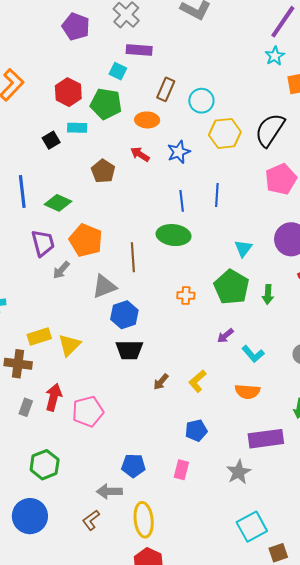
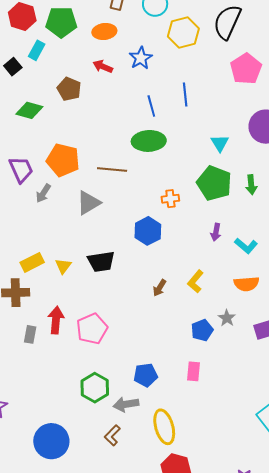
cyan rectangle: (77, 128) -> (37, 50), turned -54
green diamond: (58, 203) -> (29, 110), moved
brown line: (133, 257) -> (112, 169), turned -72
blue hexagon: (124, 315) -> (148, 231), moved
purple arrow: (225, 336) -> (216, 232), turned -30
yellow triangle: (69, 345) -> (63, 266), size x0.7
black trapezoid: (129, 350) -> (101, 262), moved
green hexagon: (45, 465) -> (95, 388), moved
gray star: (239, 472) -> (227, 318), moved, size x0.7

